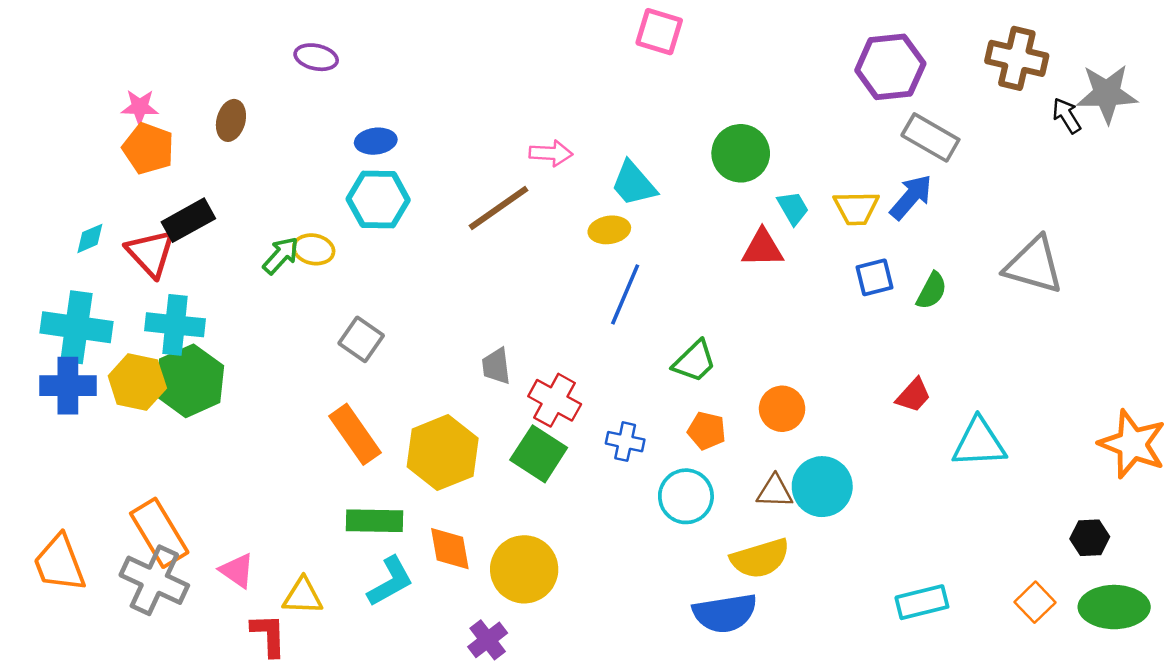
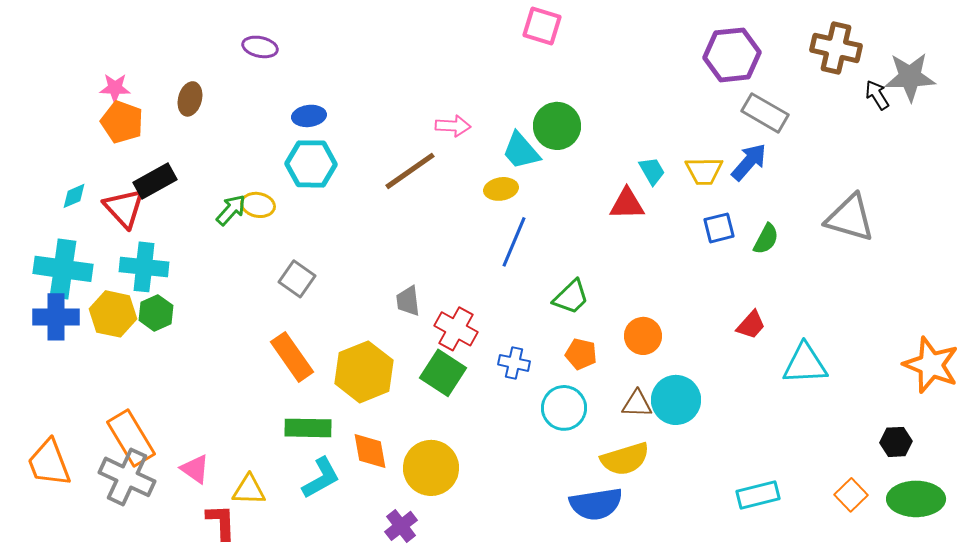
green circle: (741, 153) -> (557, 126), moved
green hexagon: (190, 381) -> (156, 313), size x0.6

